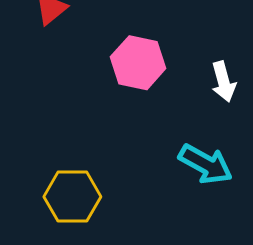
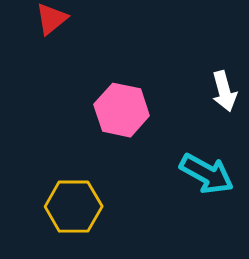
pink hexagon: (138, 63) -> (122, 110), moved

